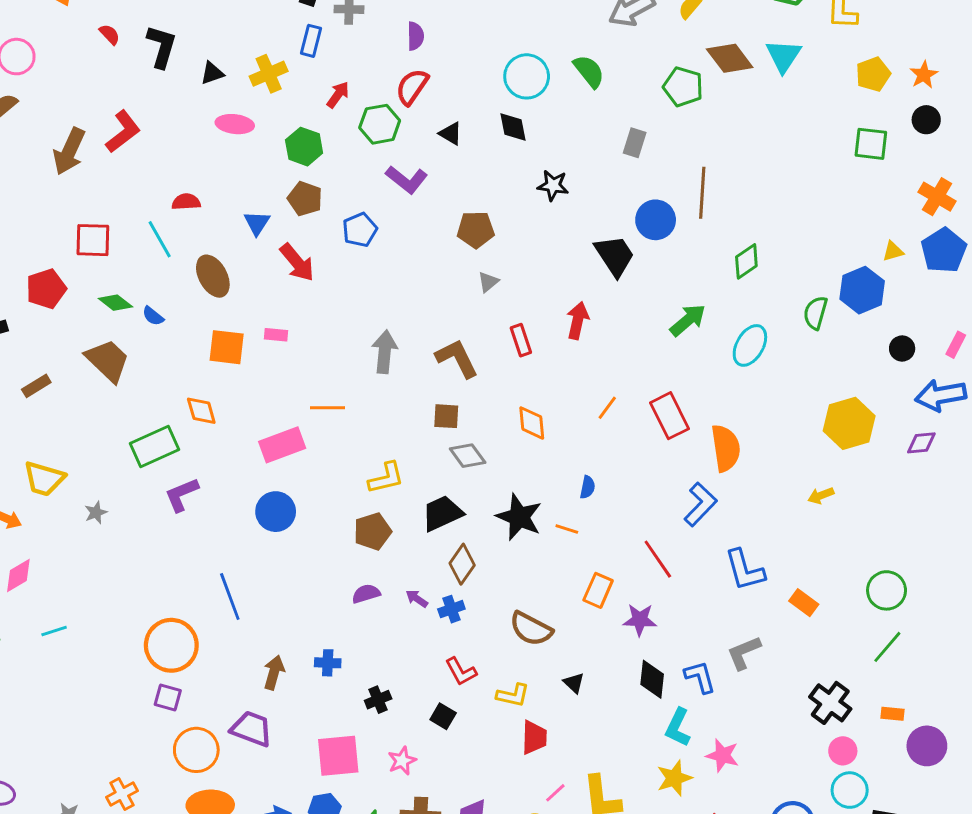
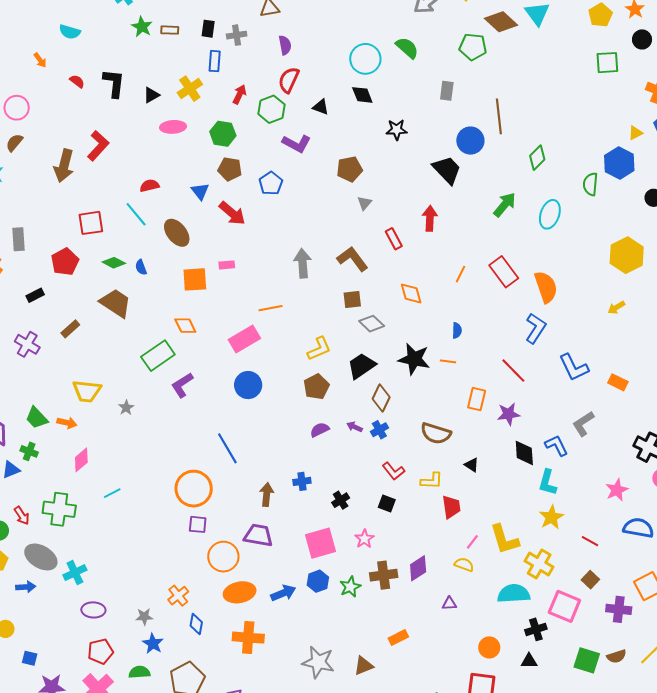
blue semicircle: (153, 316) -> (141, 267), turned 42
pink star: (722, 755) -> (617, 490), moved, turned -30

